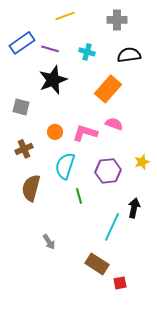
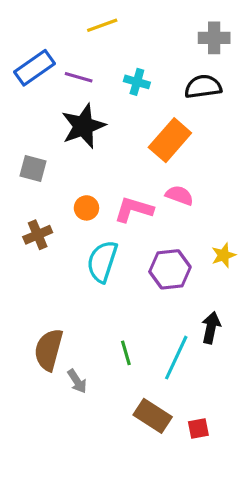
gray cross: (117, 20) -> (214, 38), moved
brown semicircle: (31, 188) -> (49, 350), moved
green line: (79, 196) -> (126, 353), moved
red square: (120, 283) -> (198, 428), moved

